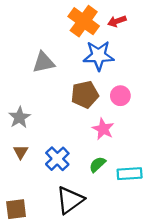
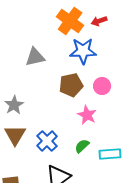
brown triangle: (21, 152) -> (15, 135), size x1.6

